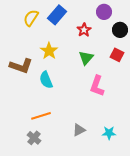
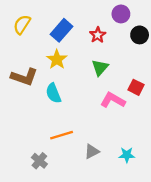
blue rectangle: (57, 15) -> (62, 30), moved
yellow semicircle: (31, 18) -> (22, 24), moved
red square: (117, 55) -> (136, 87), moved
pink L-shape: (97, 86) -> (113, 100), turned 100
orange line: (41, 116) -> (62, 135), moved

